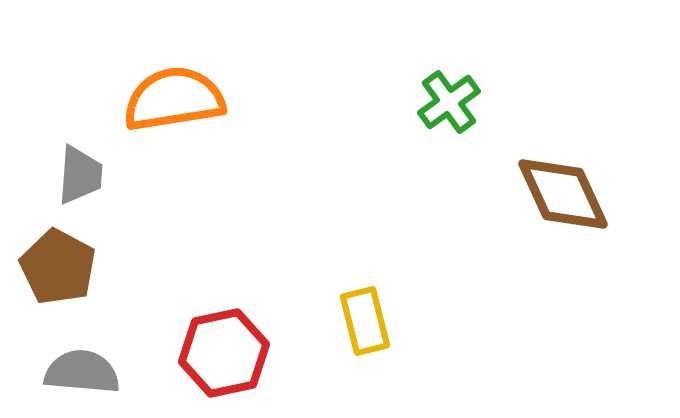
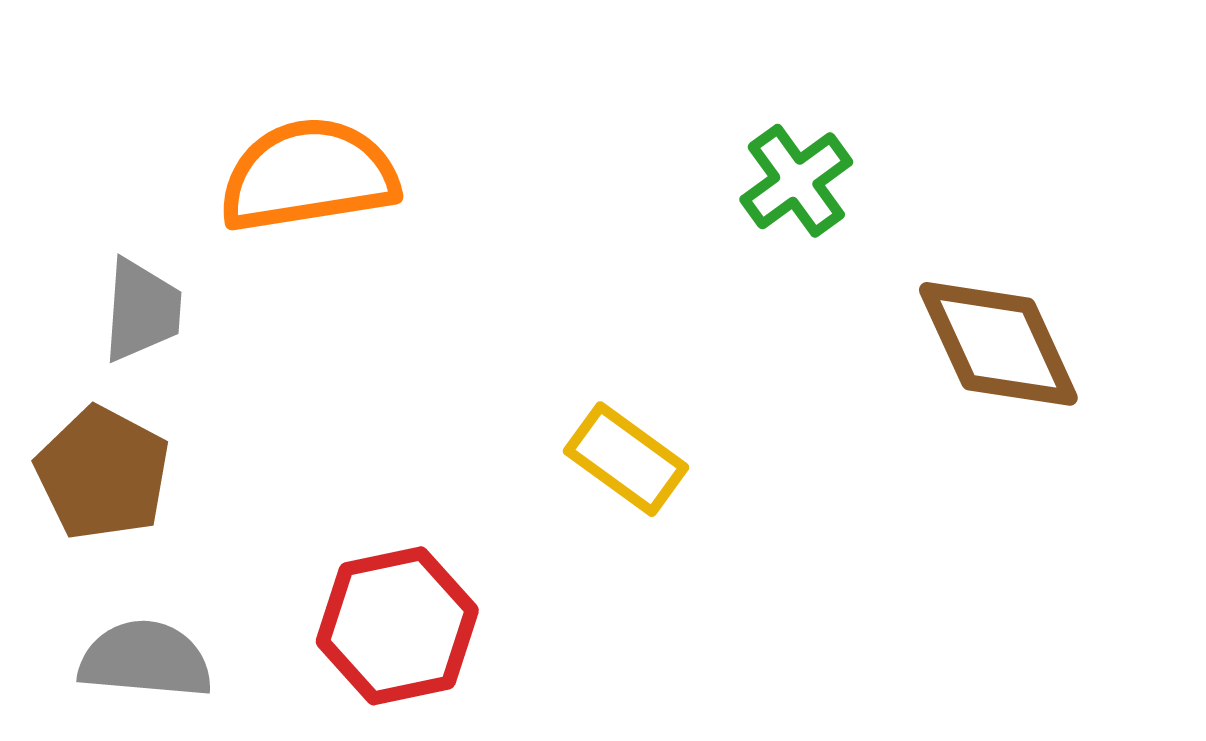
yellow rectangle: (365, 321) -> (626, 459), moved, turned -40

